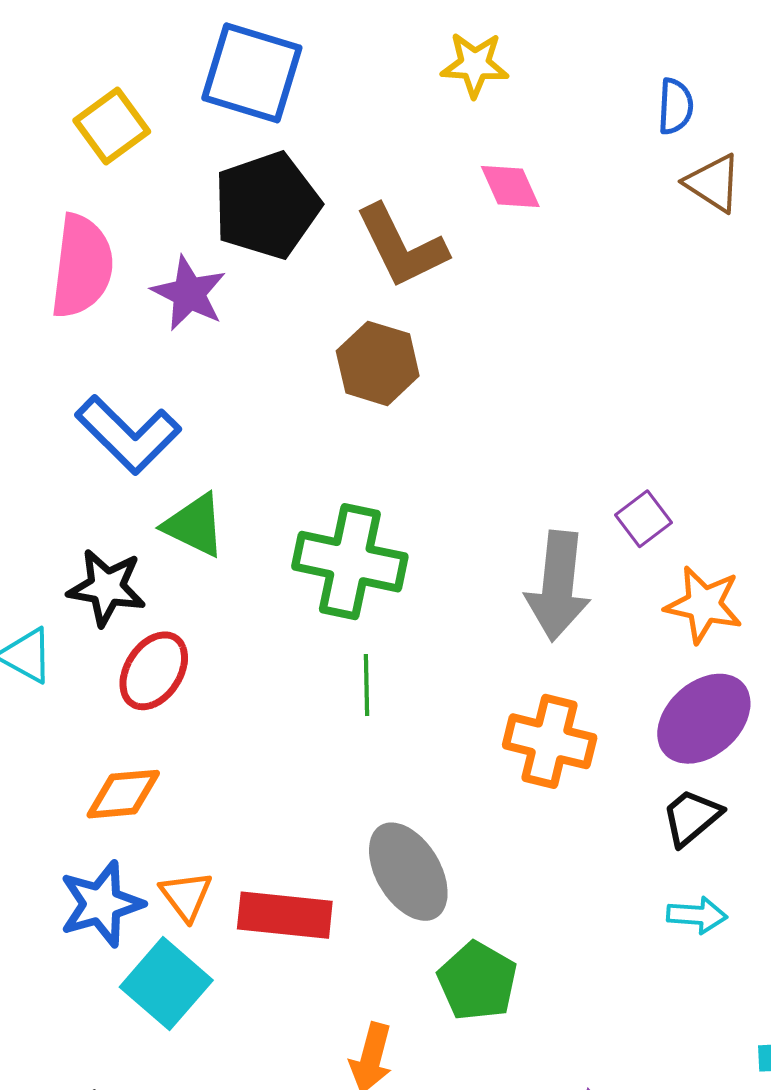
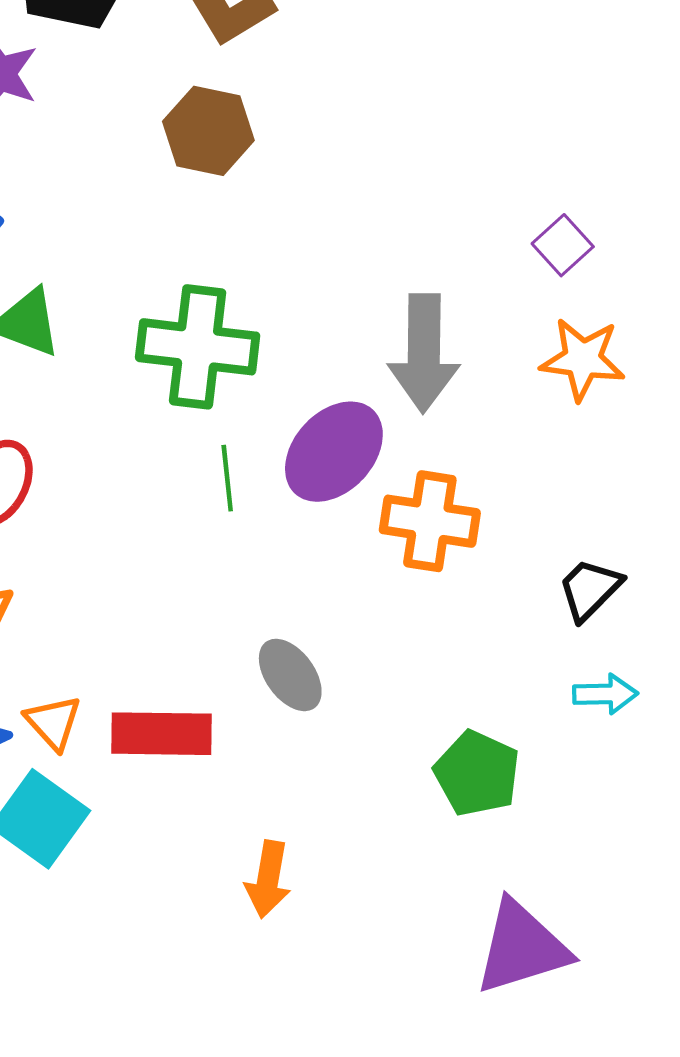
purple square: (644, 519) -> (563, 245), moved
purple ellipse: (704, 719) -> (334, 452), moved
gray ellipse: (408, 872) -> (290, 675), size x0.7
green pentagon: (477, 981) -> (477, 773), moved

